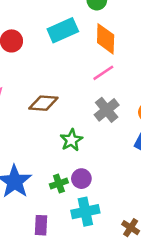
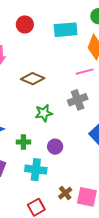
purple circle: (81, 179) -> (55, 147), moved

